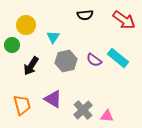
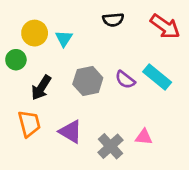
cyan triangle: (53, 37) -> (64, 38), moved
orange trapezoid: (22, 105) -> (29, 124), moved
pink triangle: (107, 116) -> (144, 137), moved

